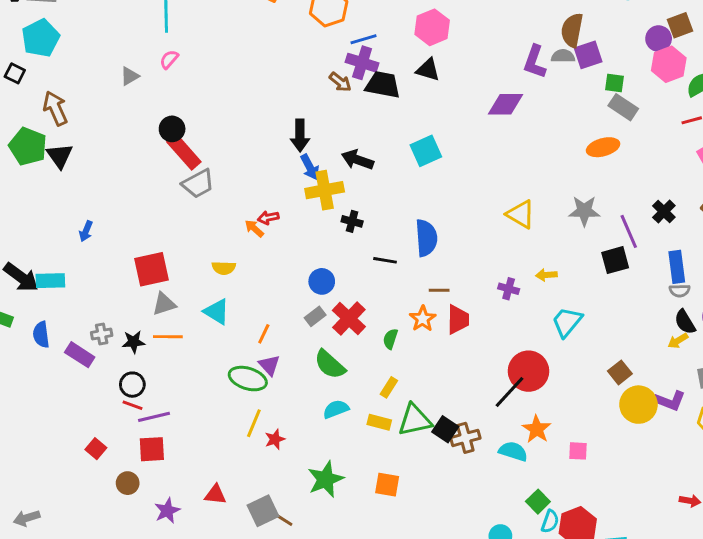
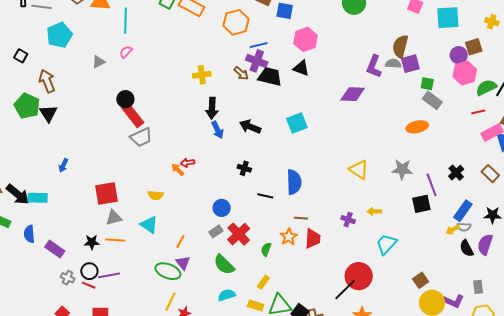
cyan pentagon: (41, 38) -> (59, 35), moved
yellow cross: (325, 190) -> (202, 75), moved, size x0.7
blue rectangle: (677, 267) -> (463, 211), turned 40
gray cross: (102, 334) -> (68, 278), moved, turned 32
yellow arrow: (678, 341) -> (453, 230), moved
purple line: (154, 417) -> (109, 275), moved

